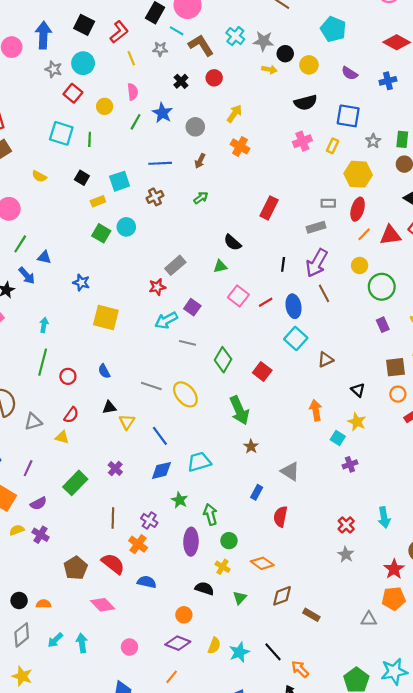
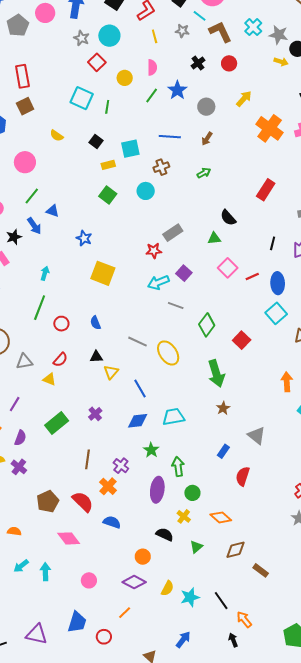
orange cross: (240, 146) -> (270, 128), moved, size x1.5
cyan circle: (126, 227) -> (146, 191), moved
purple semicircle: (38, 503) -> (20, 438), turned -49

